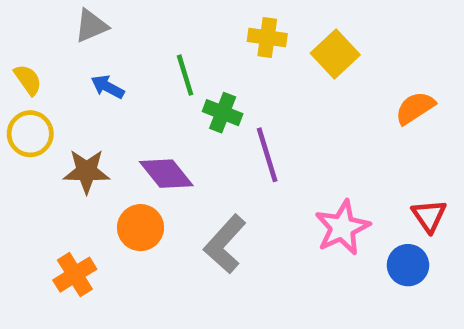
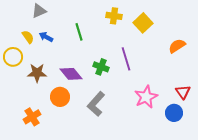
yellow semicircle: (28, 80) -> (28, 37), moved
green cross: (223, 113) -> (101, 67), moved
purple line: (267, 155) -> (126, 59), moved

